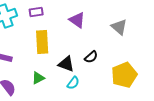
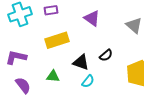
yellow rectangle: (42, 42) -> (57, 40), turned 75
green triangle: (38, 78) -> (53, 76), turned 32

